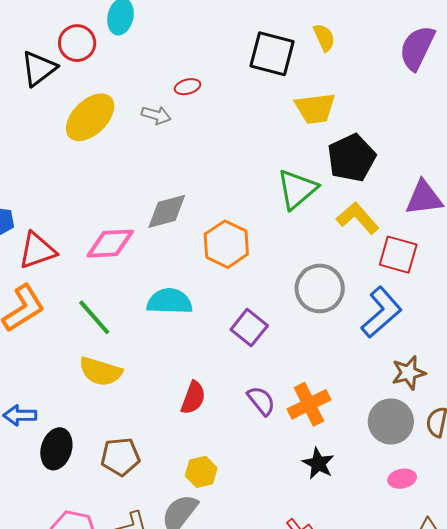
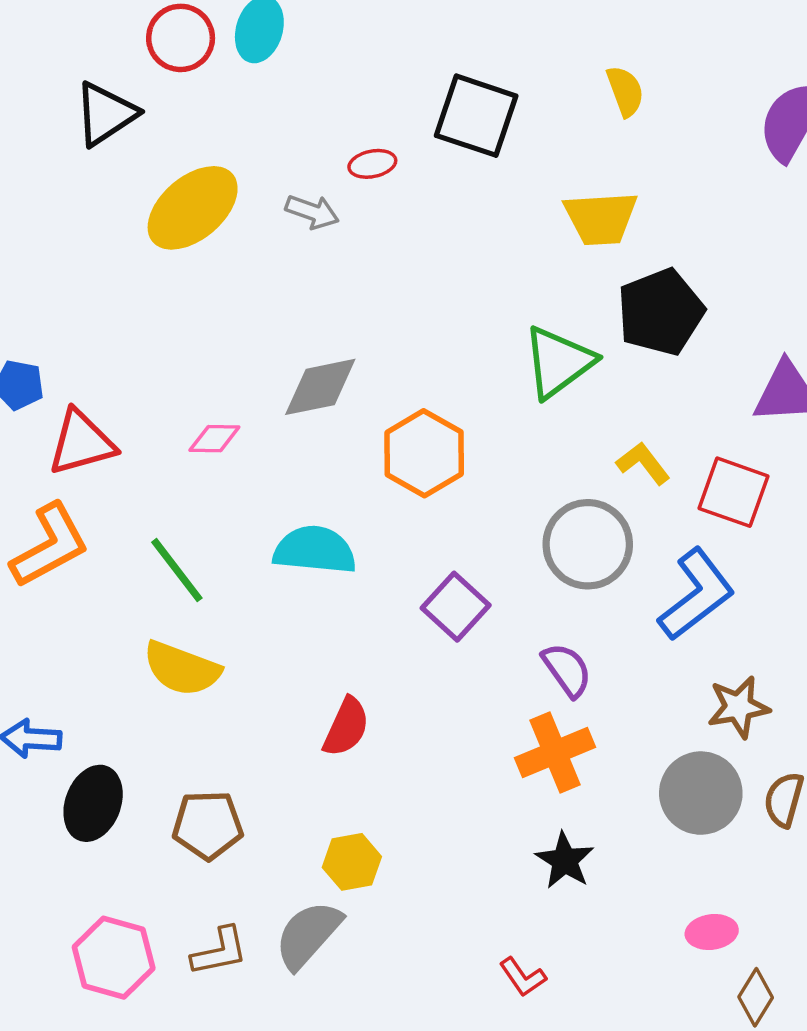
red circle: (77, 43) -> (181, 38), moved
black square: (272, 54) -> (476, 116), moved
yellow L-shape: (358, 218) -> (643, 463), moved, size x0.7
pink diamond: (110, 244) -> (214, 439), size x0.6
purple semicircle: (261, 401) -> (567, 670), moved
pink ellipse: (402, 479) -> (712, 932), moved

